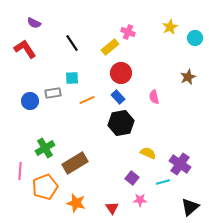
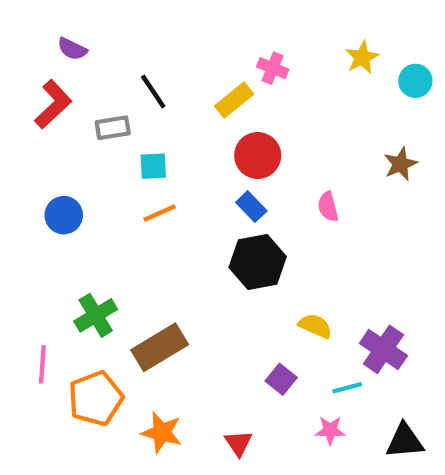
red L-shape: (25, 49) -> (53, 104), turned 80
gray rectangle: (53, 93) -> (113, 128), moved
orange line: (87, 100) -> (160, 213), moved
pink star: (140, 200) -> (330, 430), moved
black triangle: (190, 207) -> (405, 441), turned 36

